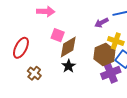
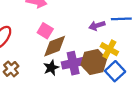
purple cross: (111, 73) -> (73, 63), moved

